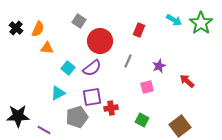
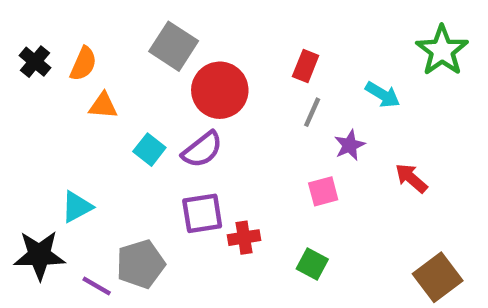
cyan arrow: (174, 20) -> (383, 95), moved
gray square: (79, 21) -> (174, 46), size x1.5
gray line: (128, 61) -> (312, 112), moved
cyan triangle: (58, 93) -> (77, 207), moved
gray pentagon: (77, 117) -> (141, 264), moved
brown square: (180, 126) -> (438, 277), moved

